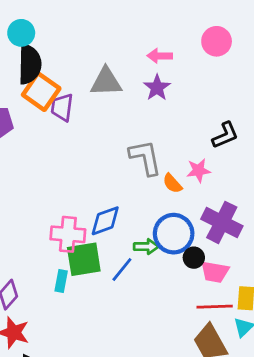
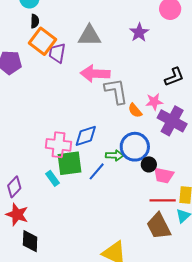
pink arrow: (160, 56) -> (95, 74), moved, size x1.6
black semicircle: (30, 64) -> (35, 21), size x0.5
purple star: (157, 88) -> (139, 32), moved
purple cross: (222, 222) -> (172, 121), moved
cyan rectangle: (61, 281) -> (53, 178), turned -49

